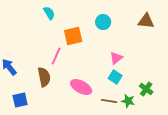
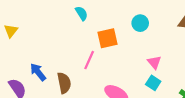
pink triangle: (116, 58) -> (154, 62), turned -32
brown semicircle: (44, 77) -> (64, 83), moved

